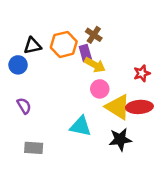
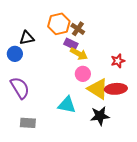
orange hexagon: (64, 44) -> (59, 24), moved
purple rectangle: (85, 53) -> (71, 44), turned -48
purple semicircle: (24, 106) -> (20, 88), size x1.6

